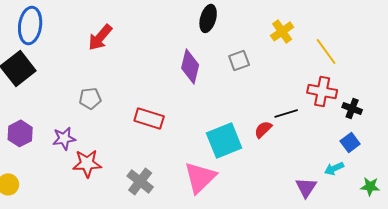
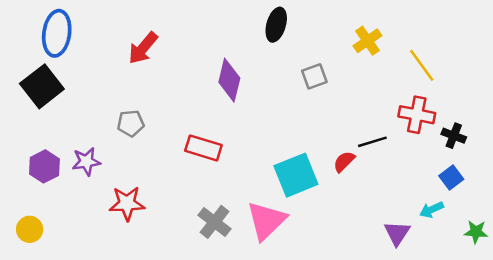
purple diamond: (190, 66) -> (229, 80), moved
purple star: (64, 138) -> (86, 162), moved
gray cross: (140, 181) -> (215, 222), moved

